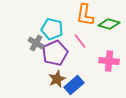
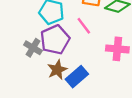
gray cross: (36, 43) -> (33, 48), moved

